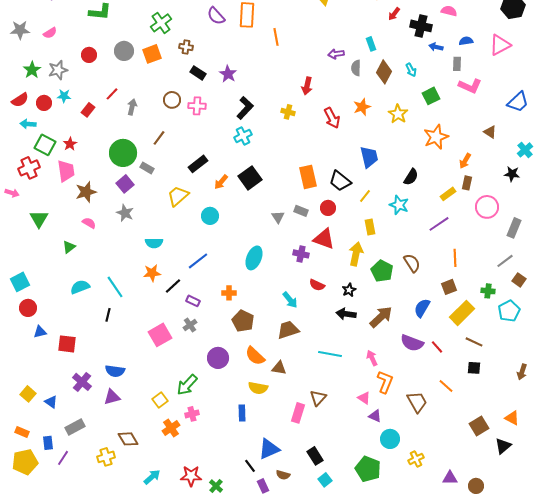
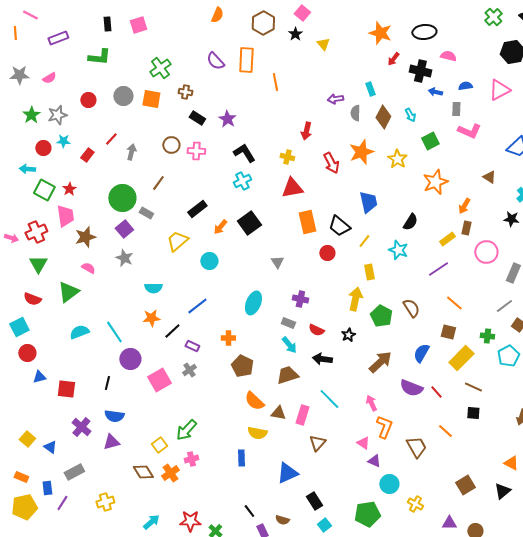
orange square: (152, 54) -> (151, 99), turned 30
red semicircle: (20, 100) -> (32, 299), moved, turned 54
orange star: (362, 107) -> (361, 152), size x1.4
black L-shape: (245, 108) -> (244, 153), turned -75
red cross: (29, 168) -> (36, 232), moved
gray rectangle: (301, 211) -> (288, 323), moved
red triangle: (324, 239) -> (292, 188), moved, turned -30
green triangle: (69, 247) -> (68, 292), size x1.6
orange line: (455, 258) -> (454, 303), turned -48
brown square: (449, 287) -> (448, 332), turned 35
black arrow: (346, 314) -> (322, 359), moved
black line: (108, 315) -> (107, 383), moved
cyan line: (330, 354) -> (329, 399), turned 35
purple circle: (218, 358) -> (130, 359), moved
pink rectangle: (298, 413) -> (302, 415), moved
brown square: (479, 426) -> (465, 485), moved
brown diamond: (128, 439) -> (143, 472), moved
blue triangle: (269, 449) -> (287, 473), moved
yellow cross: (416, 459) -> (415, 504), turned -35
green pentagon: (368, 469) -> (367, 514), turned -30

